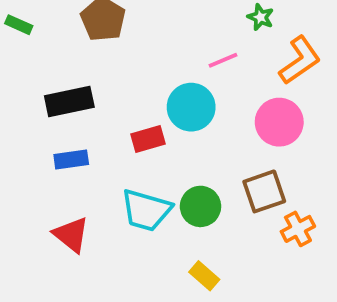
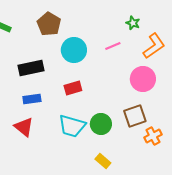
cyan circle: (191, 107) -> (74, 50), moved
red triangle: (71, 235) -> (24, 127), moved

